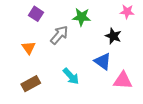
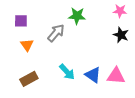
purple square: (36, 14) -> (21, 21), moved, turned -32
black star: (113, 36) -> (121, 35), moved
blue triangle: (103, 61) -> (93, 75), moved

